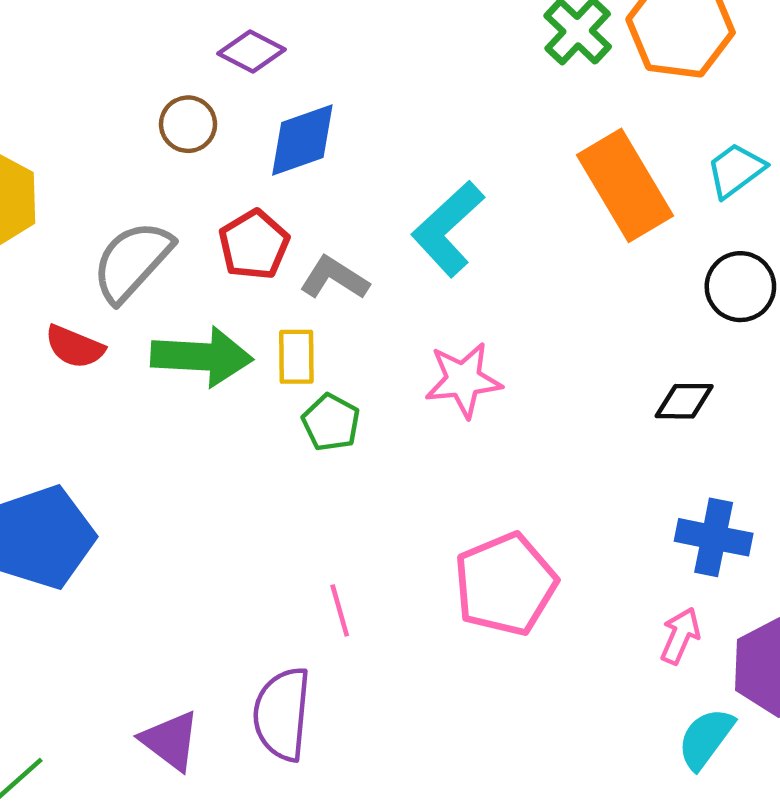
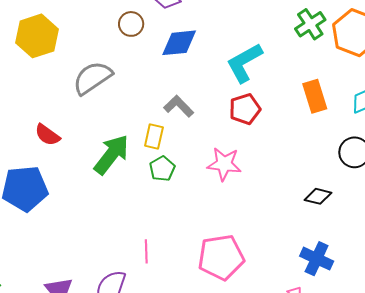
orange rectangle: (625, 185) -> (315, 96), size x0.7
cyan L-shape: (448, 229) -> (244, 63), moved
red pentagon: (254, 245) -> (245, 109), moved
red semicircle: (75, 347) -> (47, 135), moved
green arrow: (202, 357) -> (111, 155), moved, turned -69

